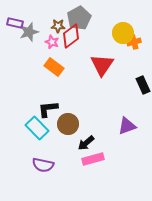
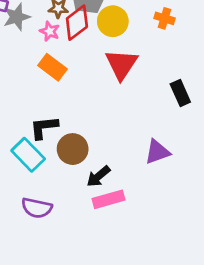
yellow circle: (123, 33) -> (113, 21), moved
orange cross: (134, 42) -> (165, 18), moved, turned 32

